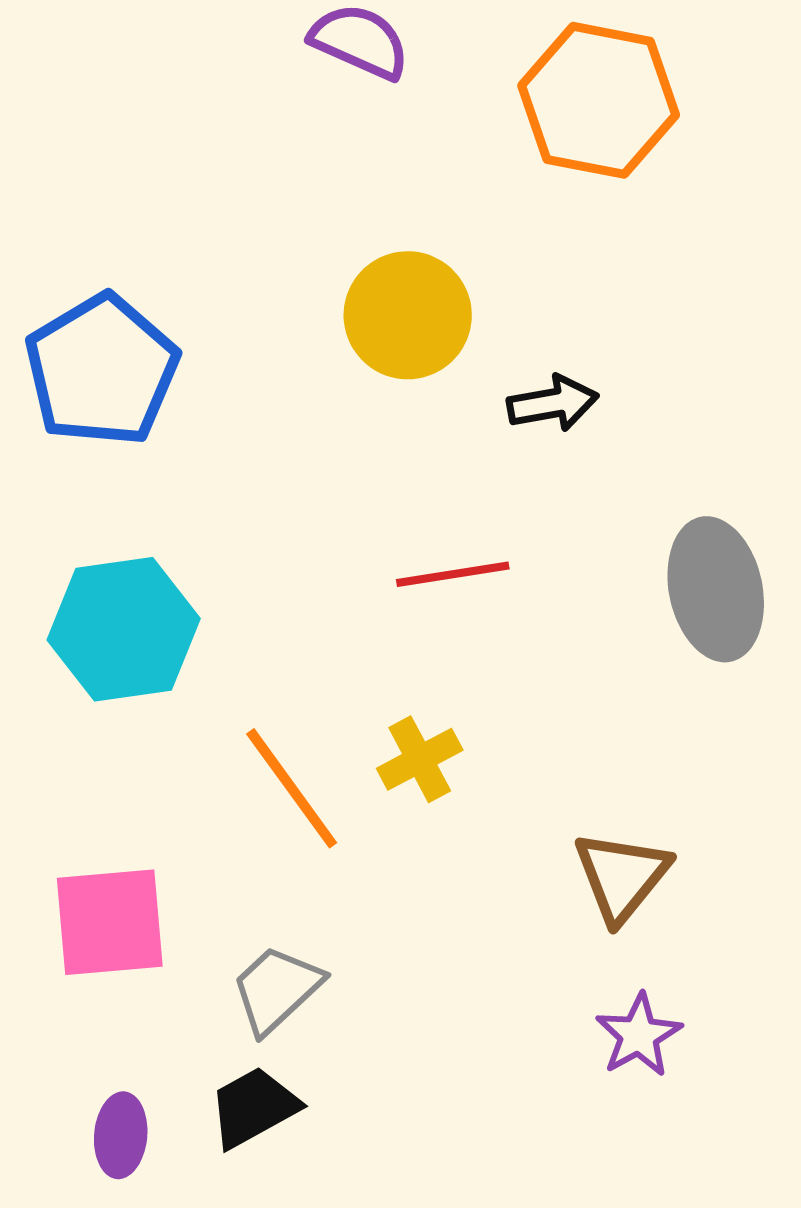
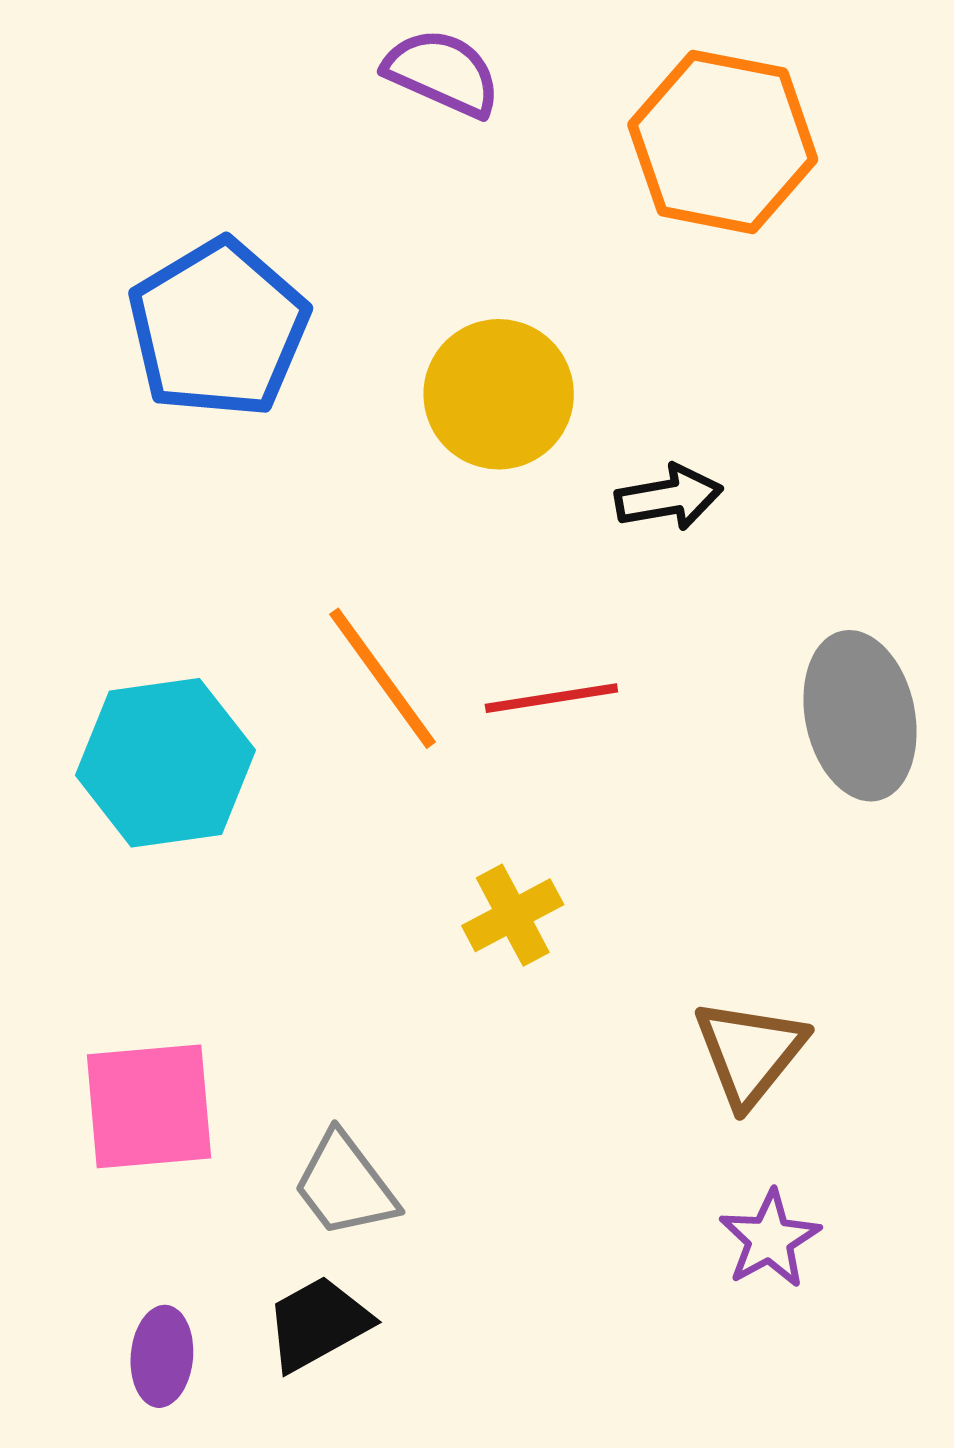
blue pentagon: (102, 370) -> (218, 329), moved
orange line: (292, 788) -> (382, 678), moved
gray trapezoid: (277, 989) -> (345, 1185), turned -84

